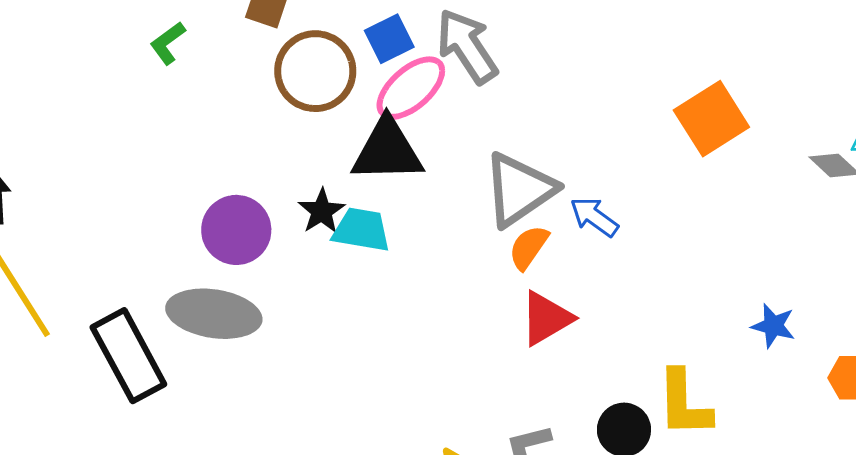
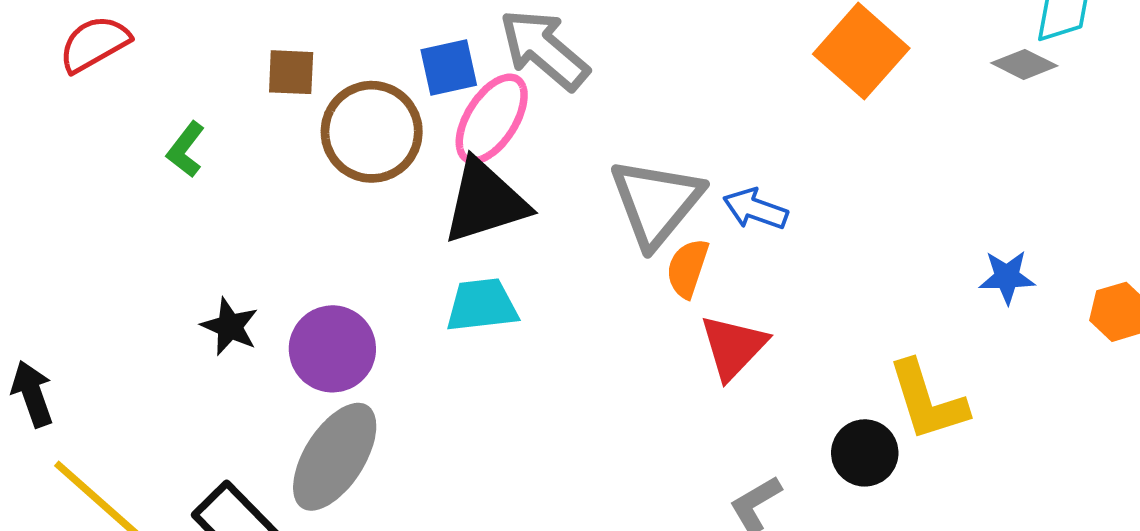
blue square: (389, 39) -> (449, 67), turned 30
black star: (322, 211) -> (230, 327), moved
gray ellipse: (214, 314) -> (335, 457), turned -50

